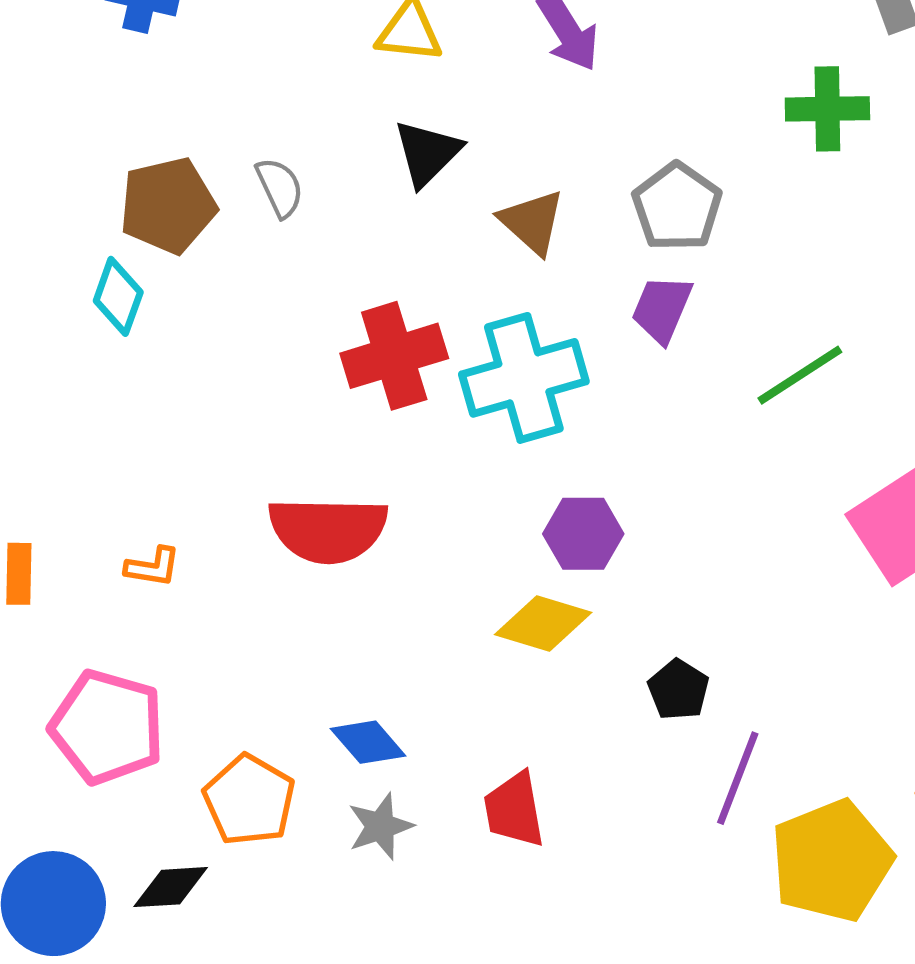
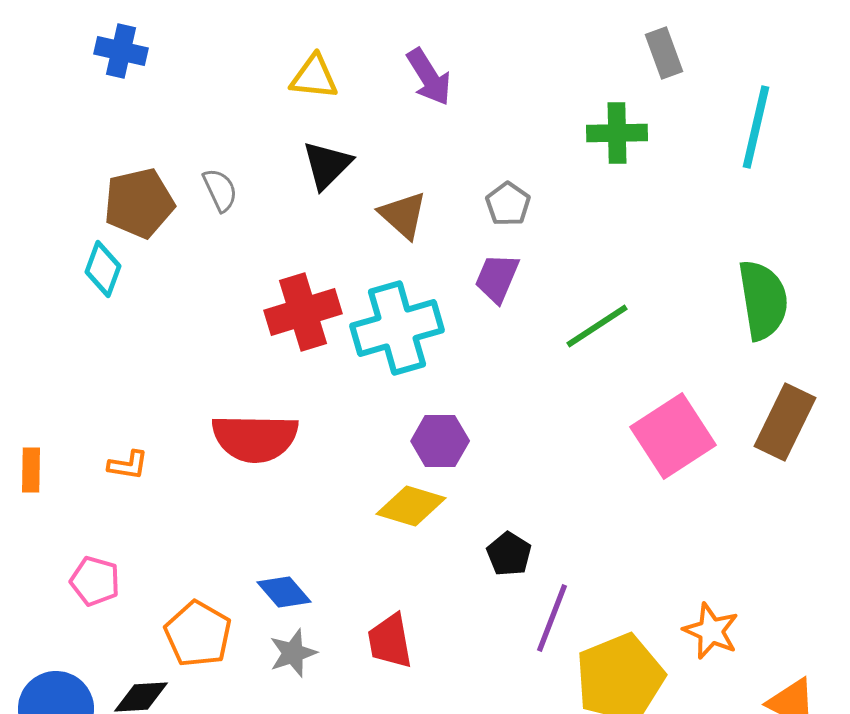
gray pentagon: (677, 207) -> (508, 204), size x0.7
pink pentagon: (107, 727) -> (95, 581), size x0.6

